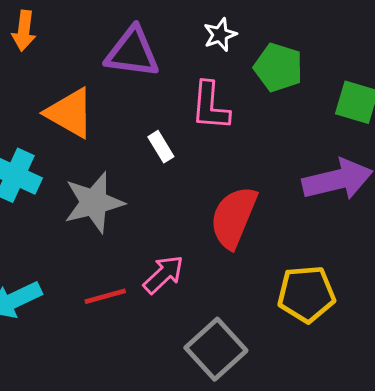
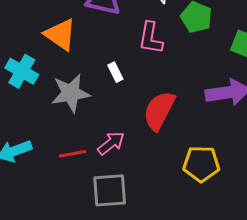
white rectangle: (161, 147) -> (115, 72), moved
gray square: (216, 349) -> (110, 190), moved, turned 33

